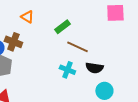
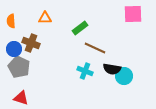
orange triangle: (27, 17) -> (45, 18), turned -32
cyan circle: (104, 91) -> (124, 76), moved

